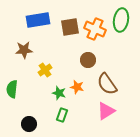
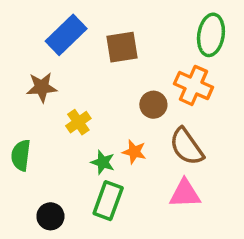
blue rectangle: (38, 20) -> (66, 35), turned -35
orange cross: (95, 29) -> (194, 85), moved
pink triangle: (106, 111) -> (185, 194), turned 30
green rectangle: (62, 115) -> (108, 201), size x1.5

